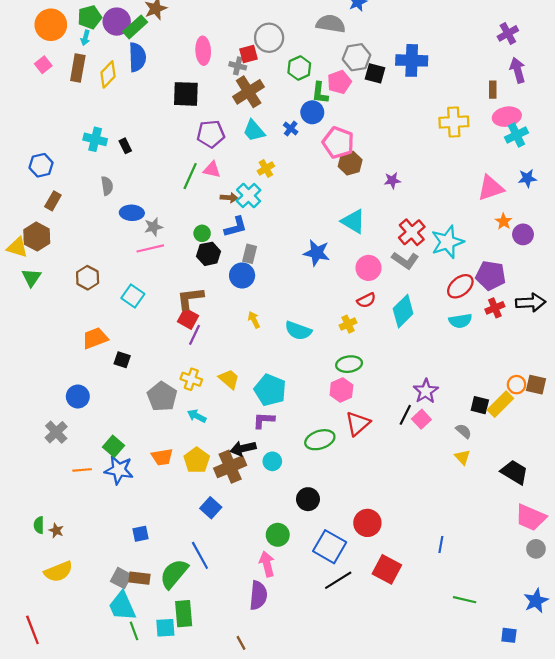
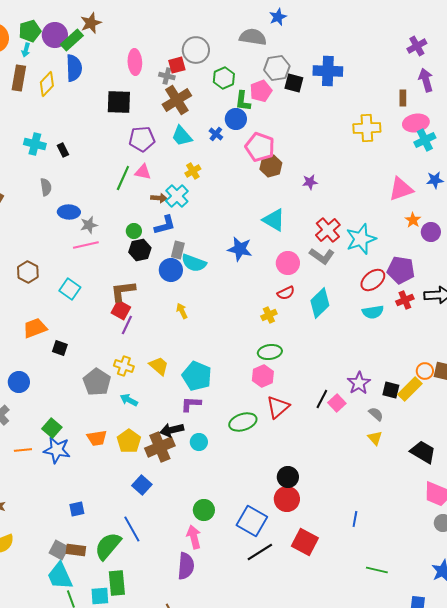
cyan semicircle: (298, 331) -> (194, 263), moved
purple star: (426, 391) -> (359, 383), moved
black circle: (308, 499) -> (288, 477), moved

